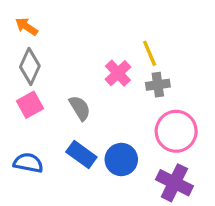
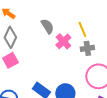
gray semicircle: (80, 108) -> (47, 26), moved

